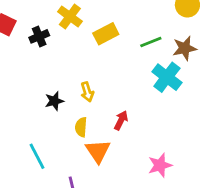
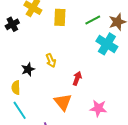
yellow rectangle: (106, 34) -> (60, 17), turned -54
yellow semicircle: (81, 127) -> (16, 88), moved
pink star: (160, 165) -> (98, 108), moved, turned 30

